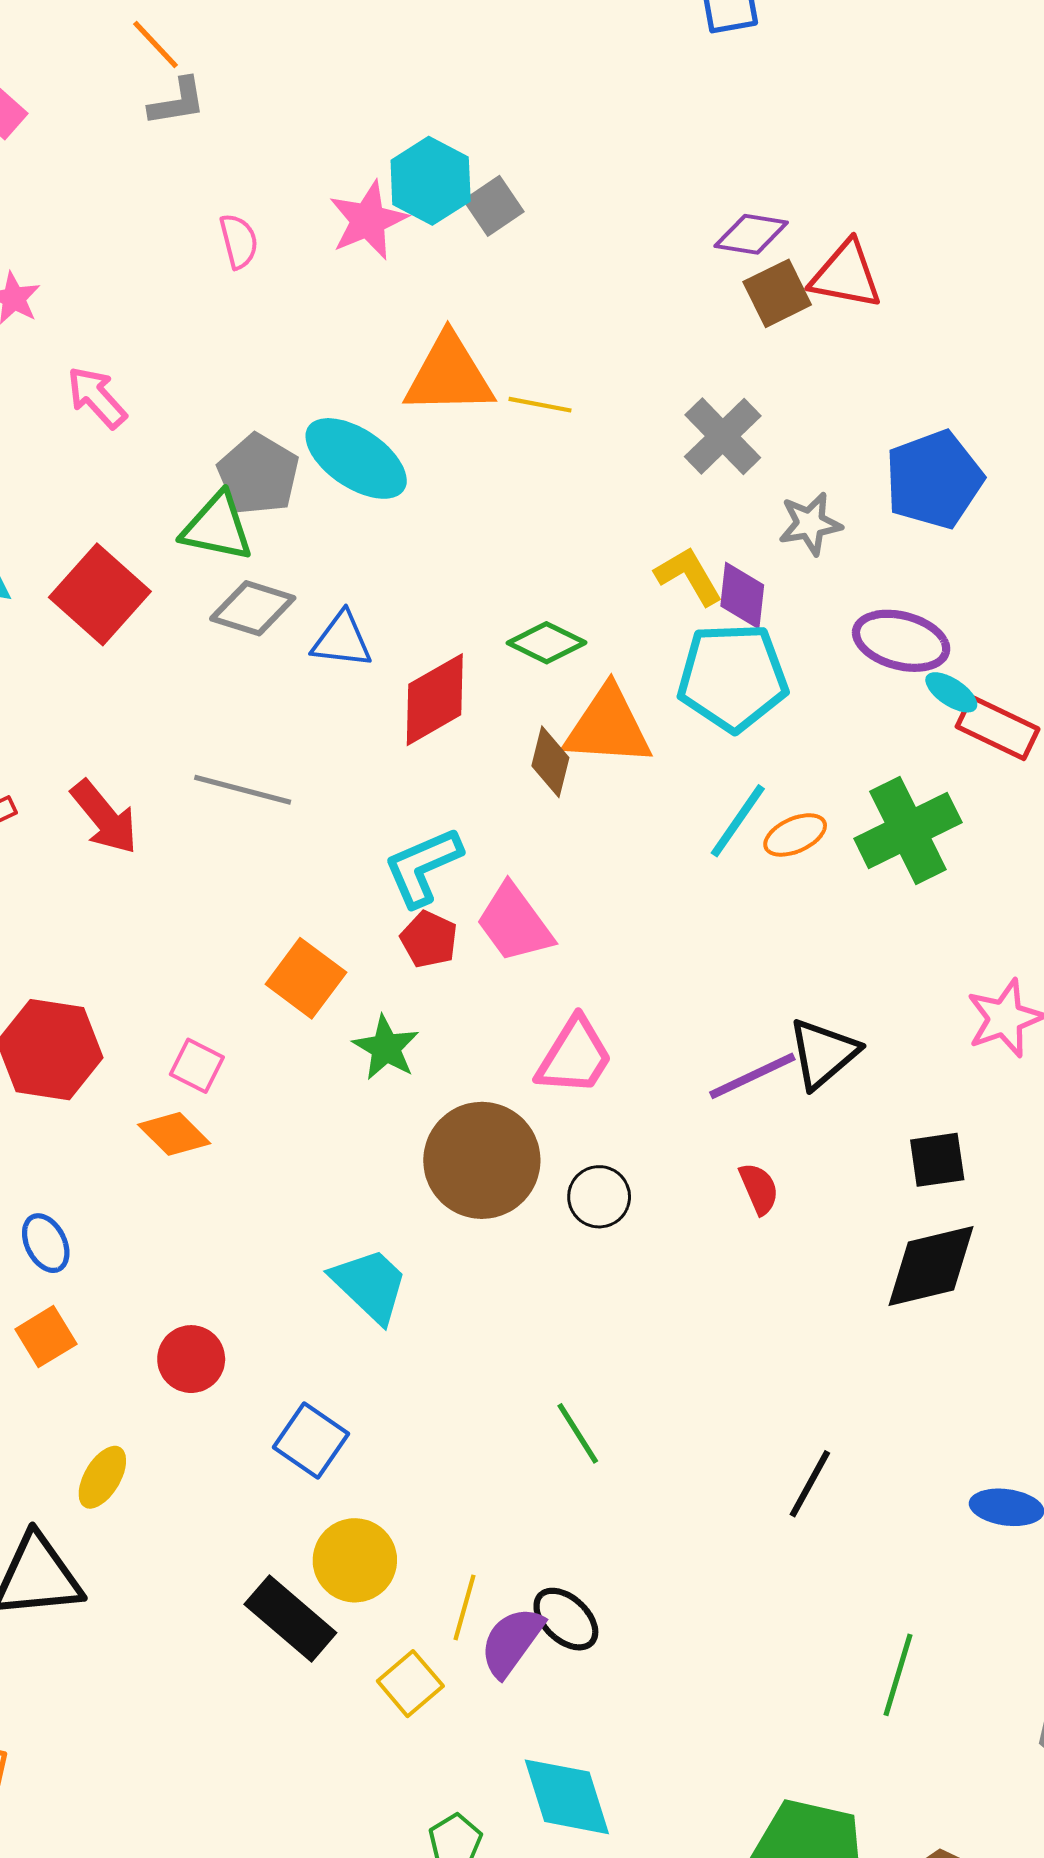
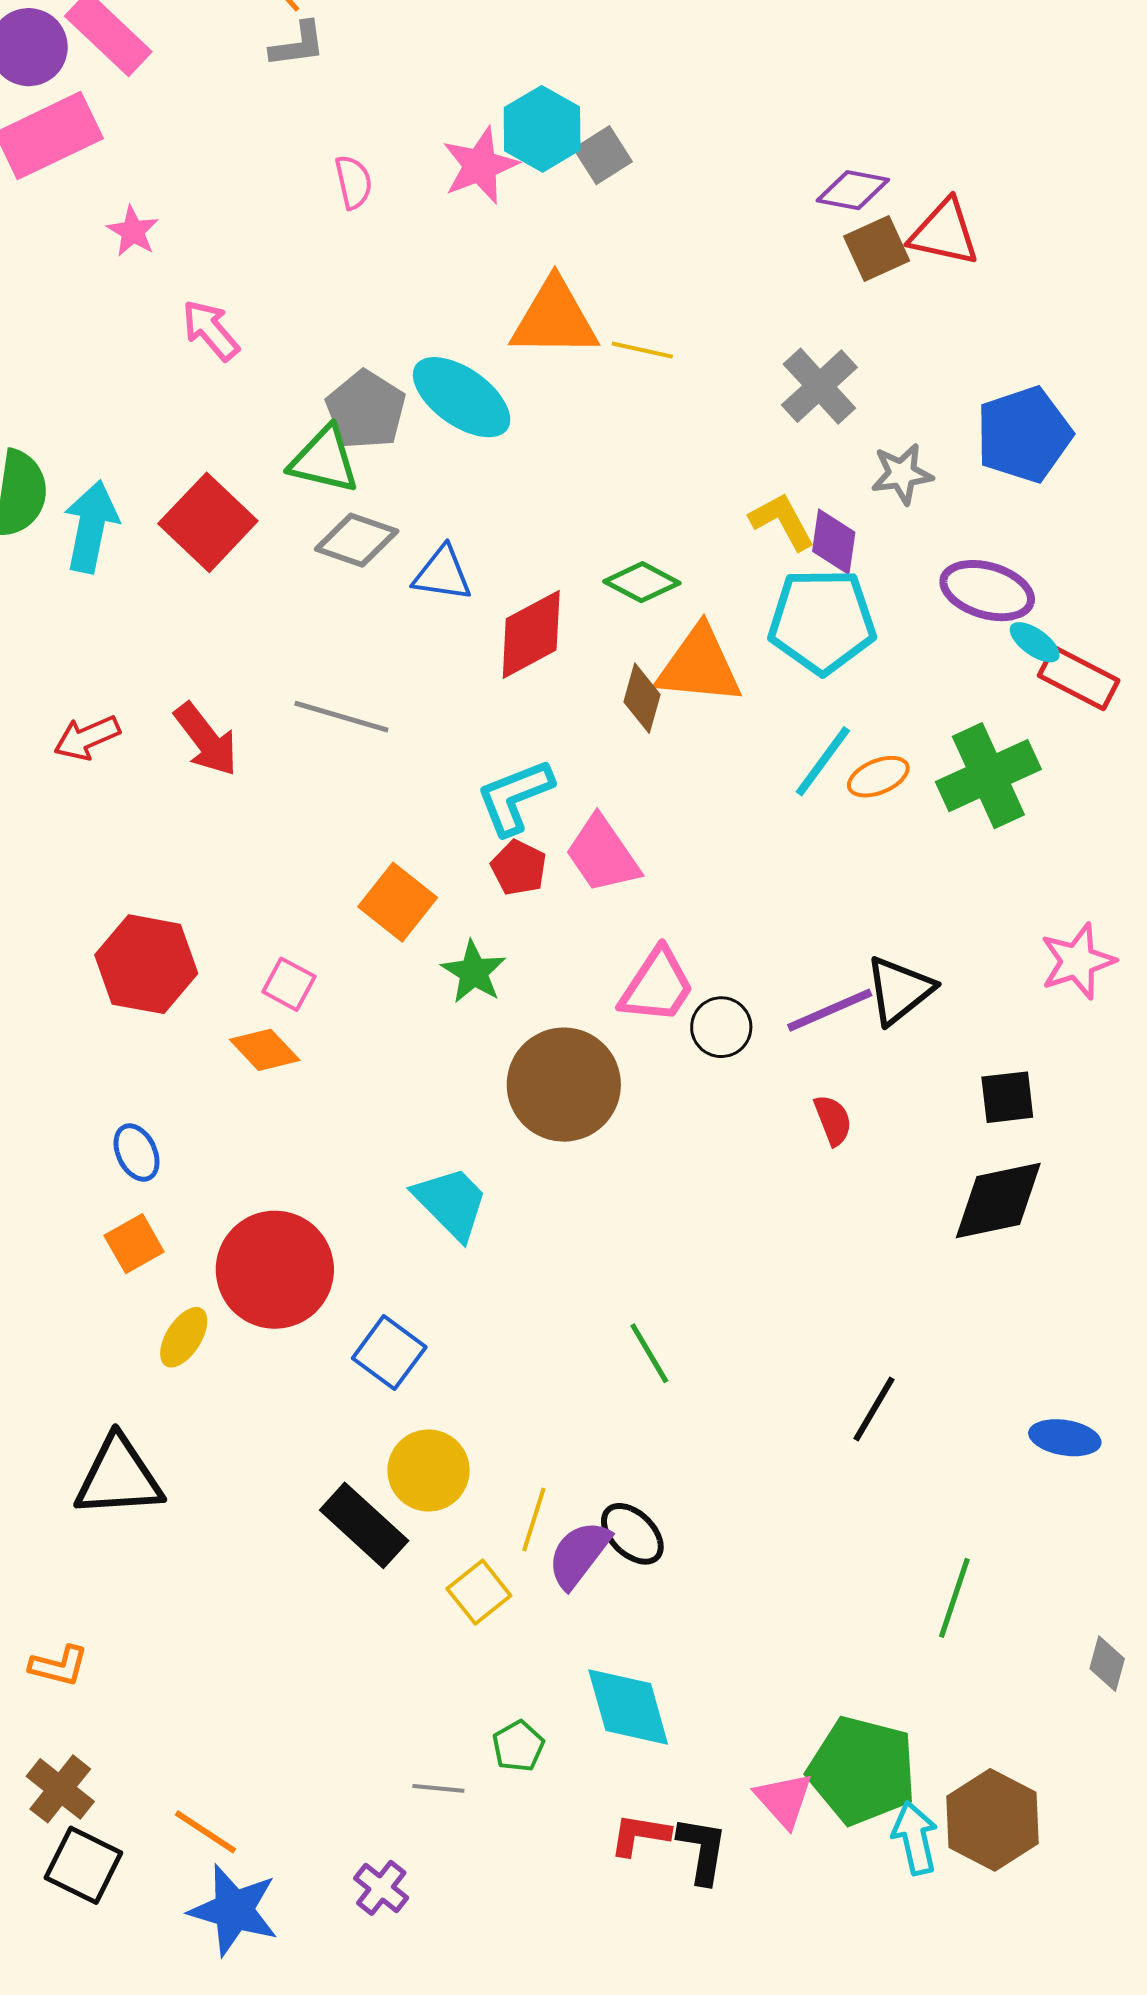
black circle: (599, 1197) -> (721, 1027), moved
red circle: (191, 1359) -> (275, 1270), size x1.8
yellow ellipse: (102, 1477) -> (184, 1337), moved

